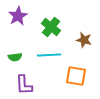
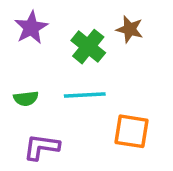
brown star: (84, 40) -> (130, 29), moved
purple L-shape: (24, 85) -> (42, 147), turned 100

